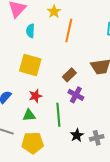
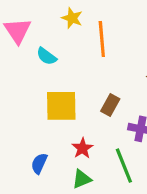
cyan semicircle: (30, 31) -> (47, 56), turned -40
brown rectangle: (69, 75) -> (110, 105), moved

